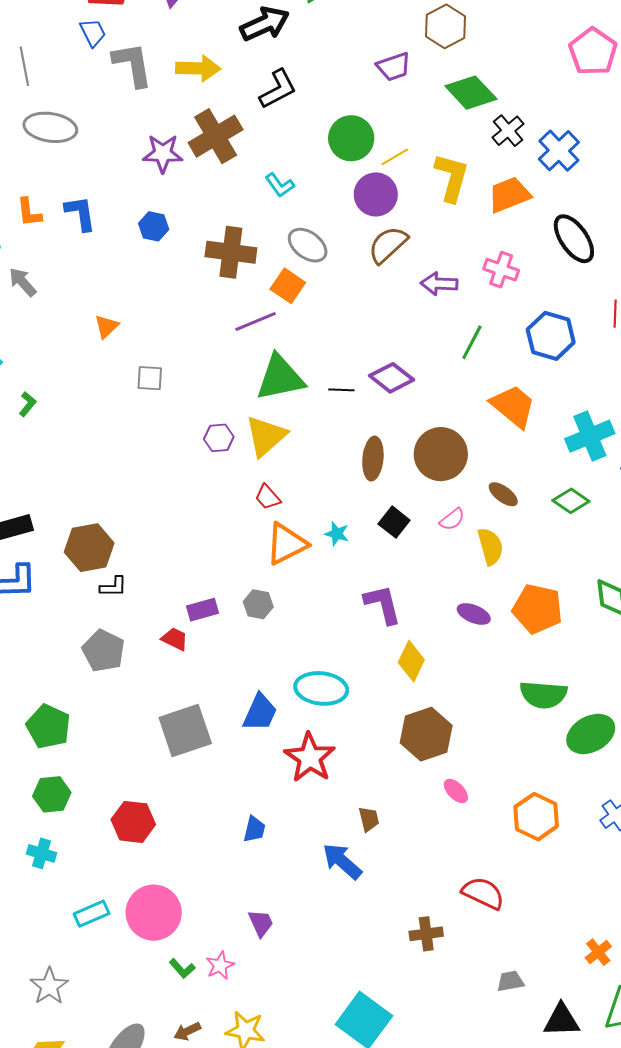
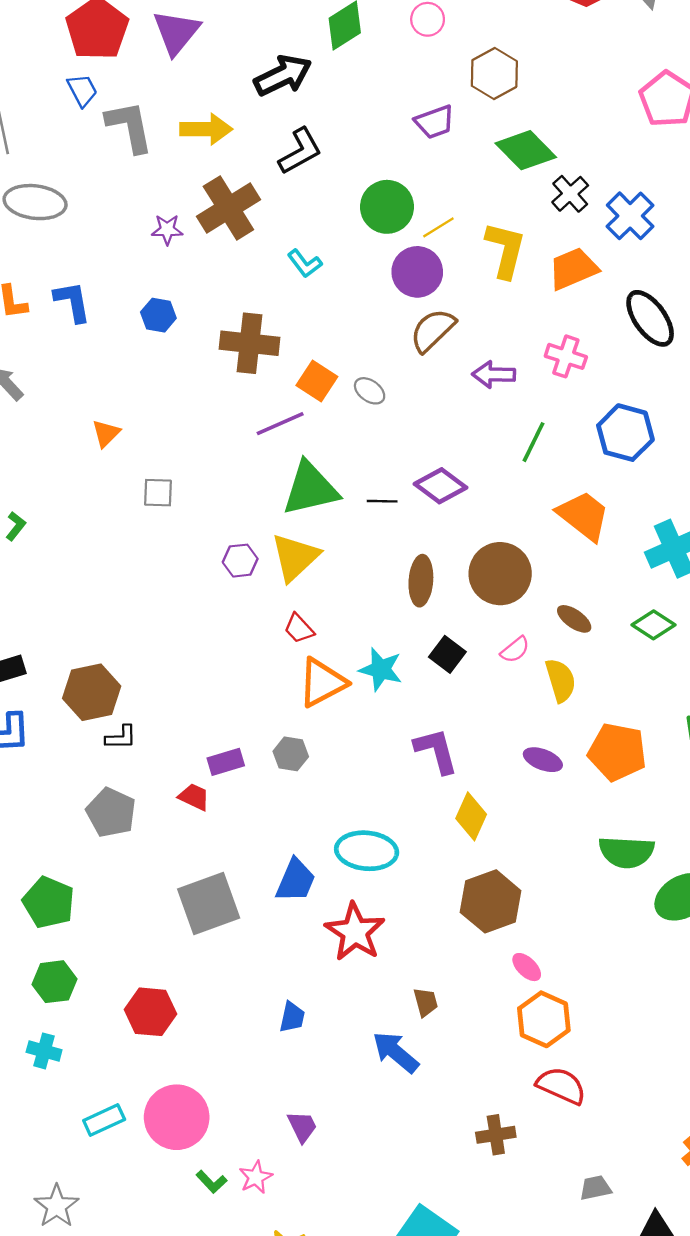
purple star: (163, 153) -> (167, 230), size x0.7
gray ellipse: (308, 245) -> (370, 391), moved, size x0.7
cyan star: (337, 534) -> (381, 669), size x1.5
orange hexagon: (536, 817) -> (544, 1019), moved

